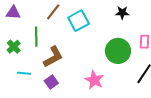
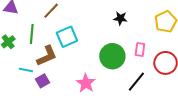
cyan square: (79, 21) -> (67, 37), moved
cyan line: (24, 73) -> (26, 70), moved

